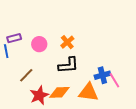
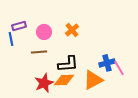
black L-shape: (68, 65) -> (68, 64), moved
brown line: (26, 75) -> (39, 52), moved, turned 42
orange triangle: (88, 92) -> (93, 80), turned -35

